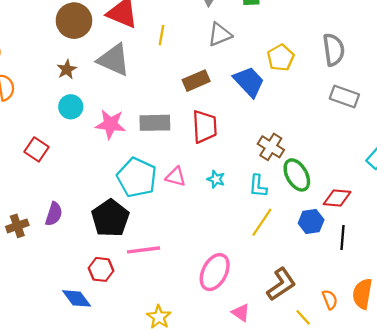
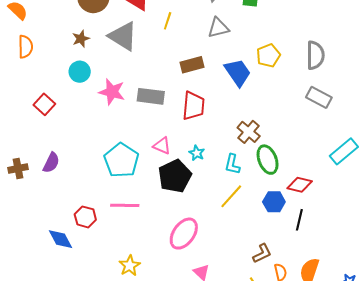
cyan pentagon: (137, 177) -> (121, 160), moved
black pentagon: (110, 218) -> (175, 176), moved
brown L-shape: (281, 284) -> (262, 253), moved, size x0.7

